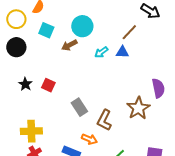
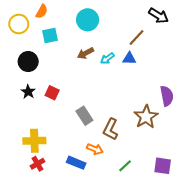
cyan circle: (82, 26) -> (88, 20), moved
cyan square: (46, 30) -> (50, 35), turned -35
brown arrow: (69, 45) -> (85, 53), moved
black circle: (16, 47) -> (28, 62), moved

